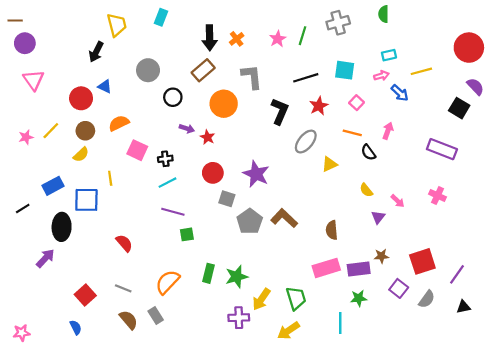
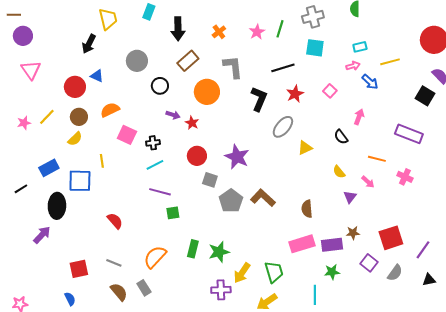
black arrow: (210, 38) -> (178, 29), moved
cyan square: (345, 70) -> (315, 48), moved
orange line: (352, 133) -> (377, 159), moved
red square: (85, 295) -> (79, 269), turned 30

